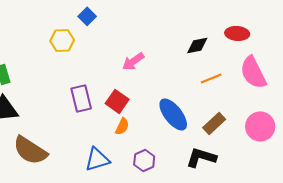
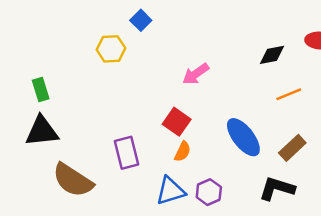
purple rectangle: (81, 98) -> (126, 153), moved
blue triangle: (97, 159) -> (171, 191), moved

